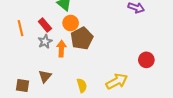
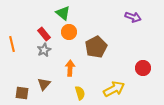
orange line: (20, 28) -> (12, 44), moved
brown pentagon: (82, 38) -> (96, 47), moved
orange arrow: (61, 49) -> (70, 68), moved

